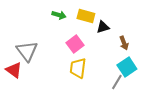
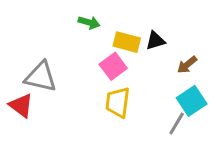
yellow rectangle: (86, 16) -> (127, 42), moved
brown arrow: (124, 43) -> (187, 65), turned 72
gray triangle: (27, 51) -> (41, 77), turned -40

